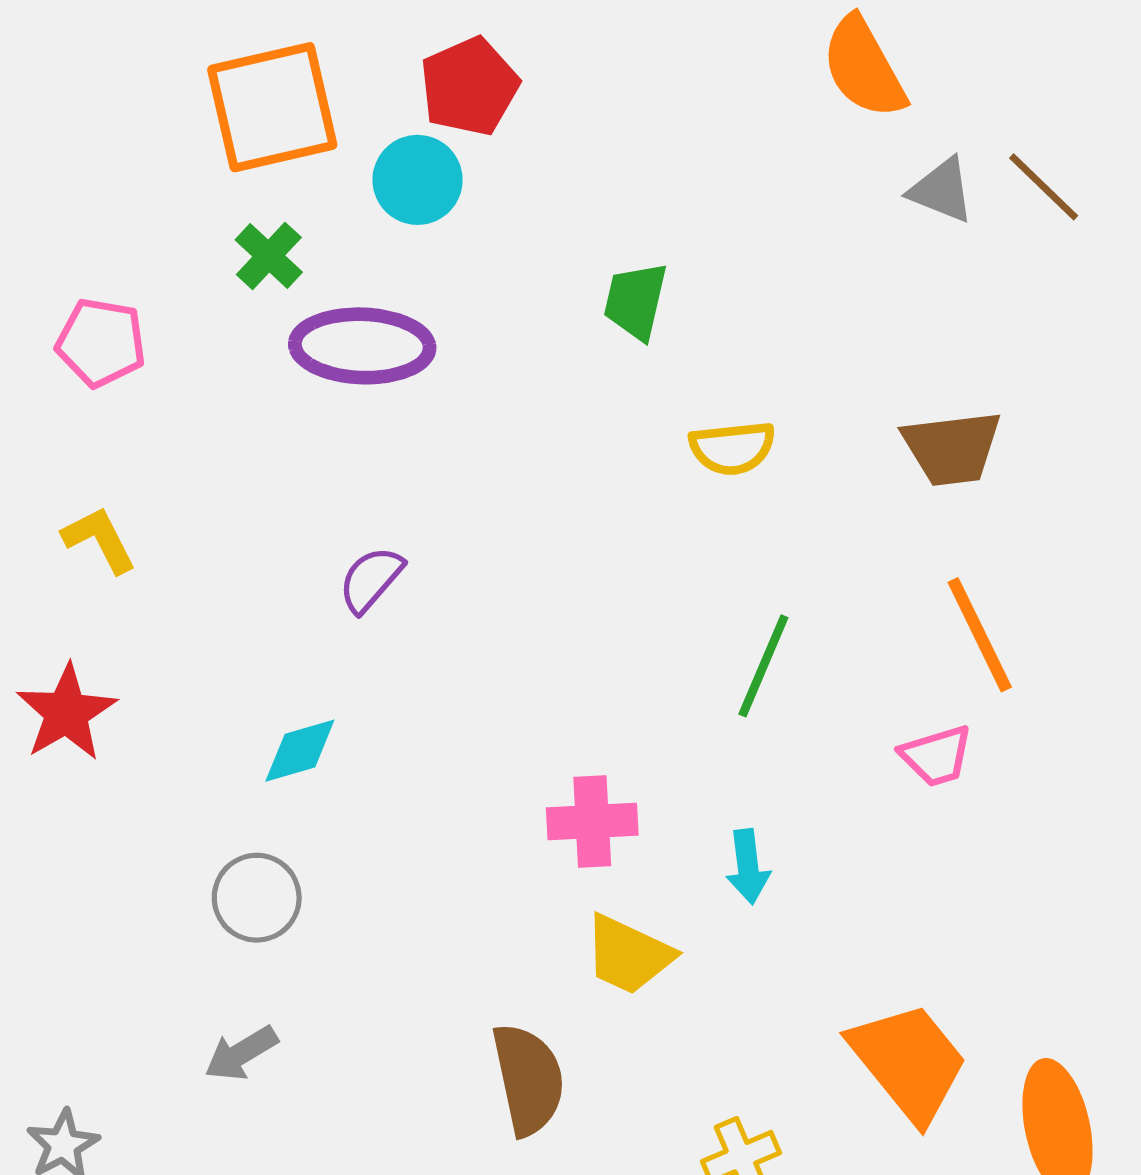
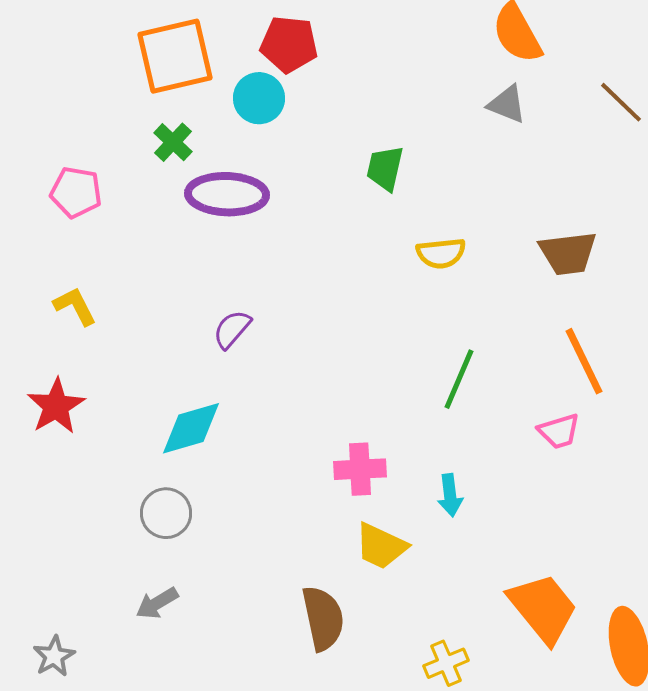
red pentagon: (469, 86) -> (289, 44), turned 30
gray triangle: (942, 190) -> (507, 104), moved
cyan diamond: (300, 751) -> (191, 428), size x1.4

